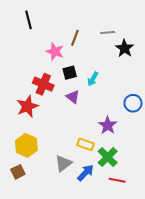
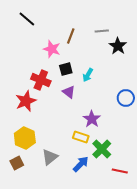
black line: (28, 20) -> (27, 19), turned -36
purple star: (108, 125) -> (92, 119), moved
gray triangle: (63, 163) -> (50, 157), moved
red line: (117, 180) -> (120, 171), moved

